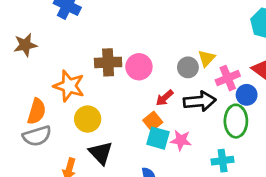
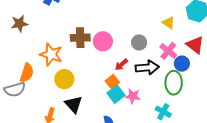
yellow triangle: (207, 58) -> (169, 23), moved, turned -40
pink cross: (228, 78) -> (168, 51), turned -30
gray semicircle: (37, 136) -> (15, 90), moved
cyan square: (158, 138) -> (116, 94), turned 36
cyan cross: (223, 161) -> (163, 112), turned 35

